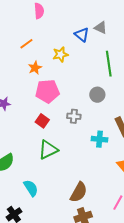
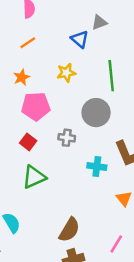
gray triangle: (101, 28) -> (99, 22), moved, turned -48
orange line: (26, 44) -> (28, 43), moved
yellow star: (60, 54) -> (66, 73), moved
gray circle: (97, 95) -> (96, 113), size x1.5

